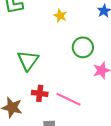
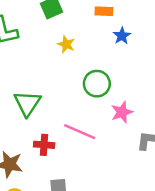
pink line: (68, 99) -> (80, 132), moved

